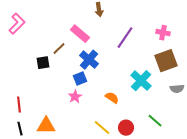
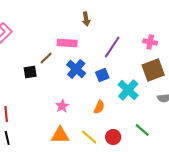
pink rectangle: (80, 34) -> (67, 43), turned -36
blue square: (80, 79) -> (102, 75), moved
orange semicircle: (112, 98) -> (99, 107), turned 80
orange triangle: (46, 126) -> (60, 135), moved

